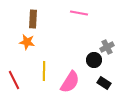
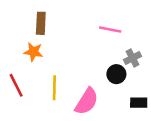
pink line: (79, 13) -> (110, 30), moved
red line: (14, 80) -> (16, 85), moved
black rectangle: (104, 83) -> (139, 103), moved, turned -32

